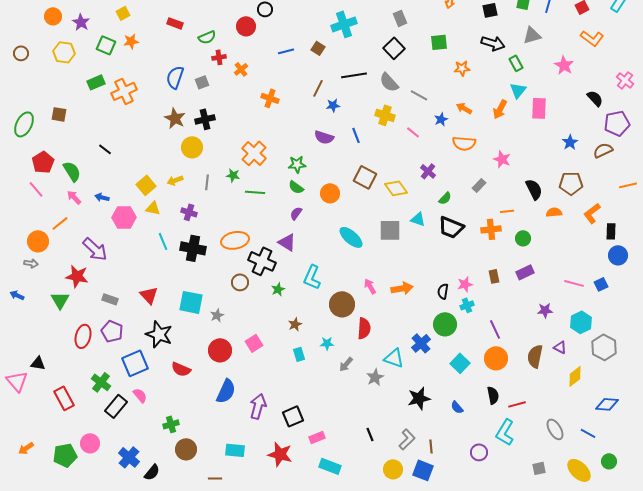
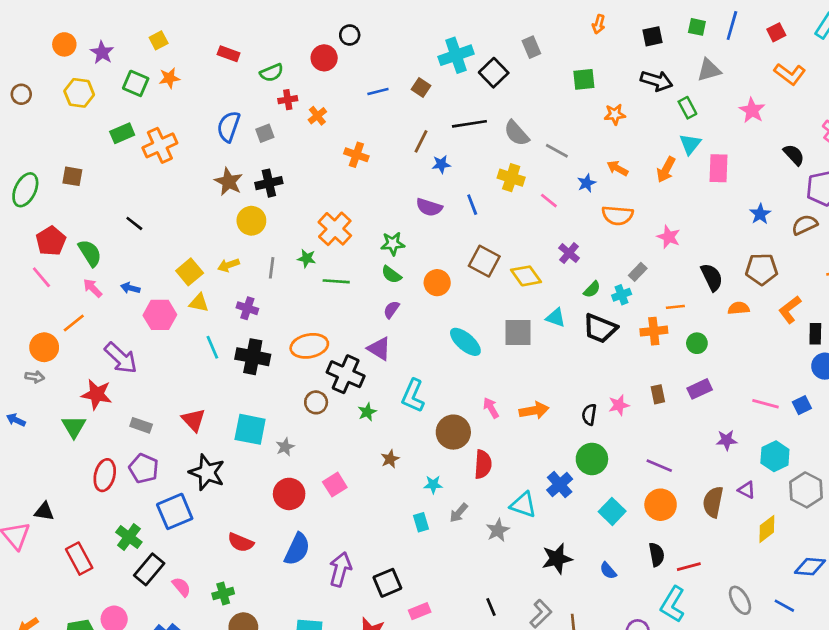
black square: (394, 48) -> (494, 73), moved
cyan cross: (467, 305) -> (622, 295), moved
purple line: (495, 329) -> (659, 466), turned -42
cyan rectangle: (299, 354) -> (421, 522), moved
red semicircle: (181, 369) -> (241, 542), moved
pink semicircle: (140, 395) -> (181, 587), moved

